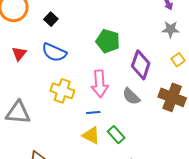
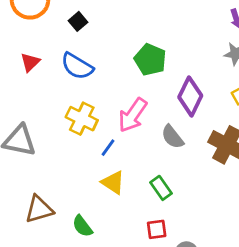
pink arrow: (100, 84) -> (133, 115), turned 32
blue line: (93, 112) -> (108, 148), moved, turned -56
green rectangle: (116, 135) -> (161, 188), moved

